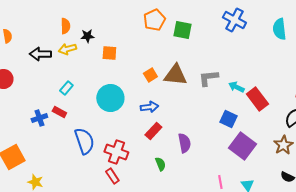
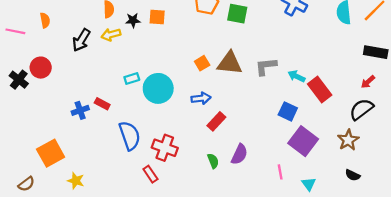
orange square: (109, 53) -> (157, 17), moved
black arrow: (40, 54) -> (81, 40), turned -60
cyan rectangle: (66, 88) -> (132, 79), moved, turned 32
red rectangle: (153, 131) -> (216, 121), moved
purple semicircle: (184, 143) -> (239, 154), moved, turned 36
red rectangle: (112, 176) -> (150, 174), moved
pink line: (220, 182) -> (280, 172), moved

